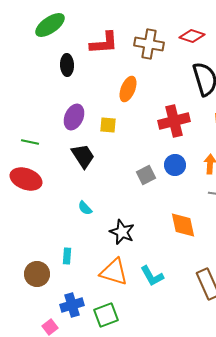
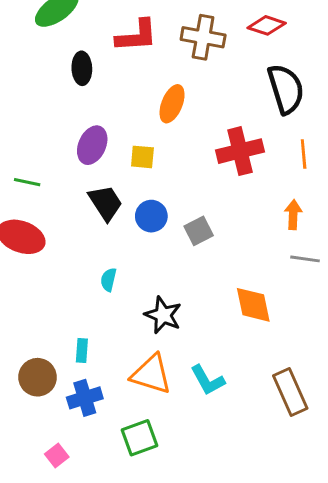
blue circle: (175, 165) -> (151, 216), moved
cyan semicircle: (85, 208) -> (108, 280), turned 56
blue cross: (72, 305) -> (85, 398), moved

